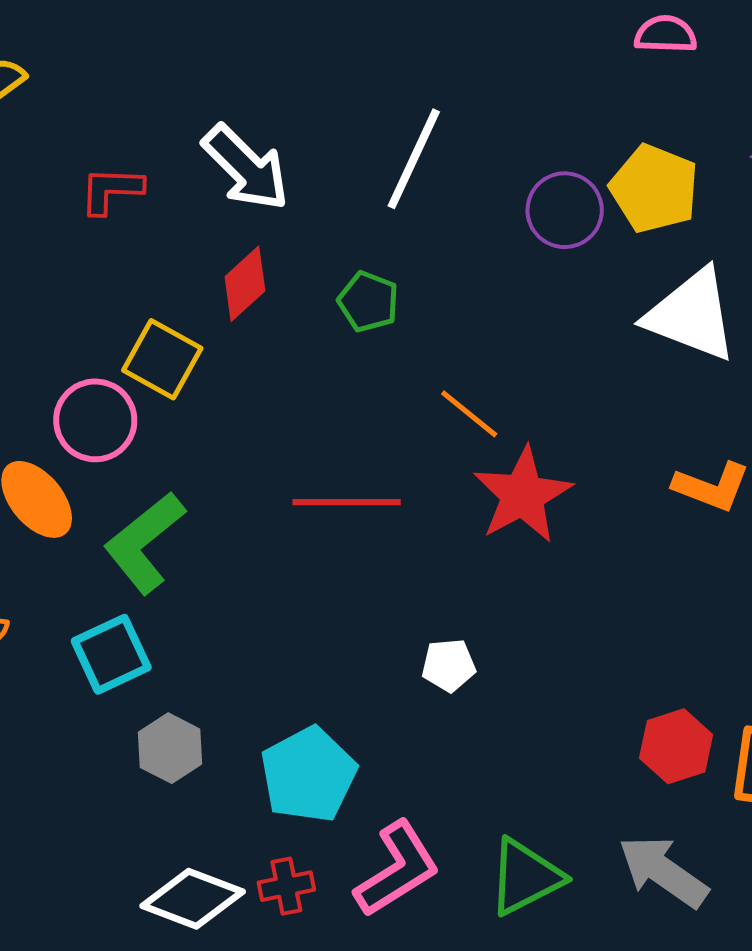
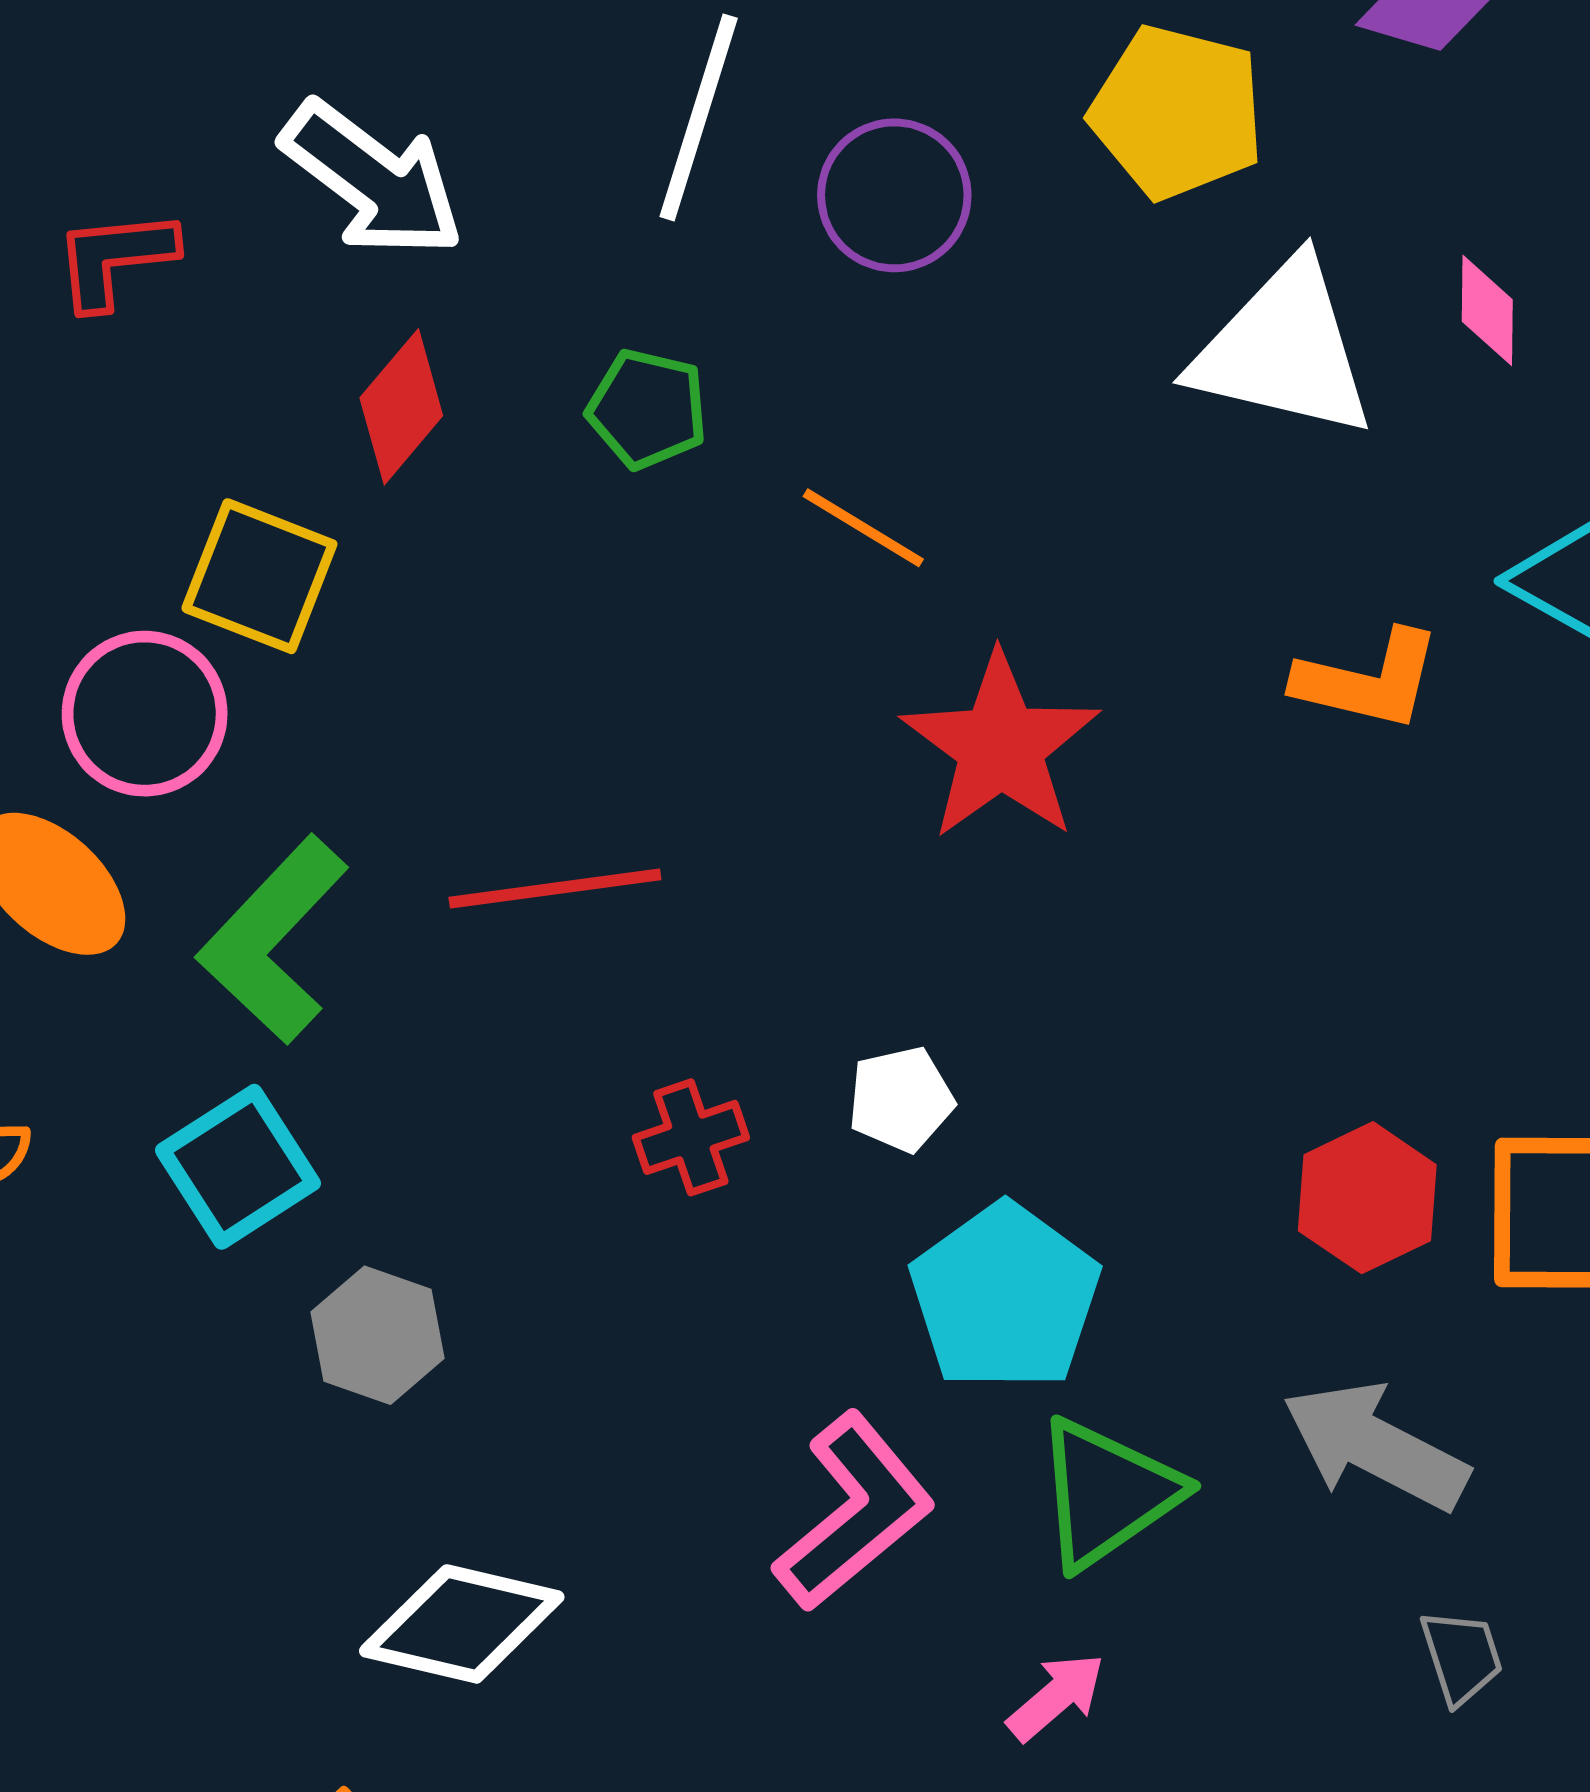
purple circle: (565, 210) -> (894, 195), moved
orange line: (469, 414) -> (863, 528), moved
red line: (347, 502) -> (555, 889), moved
cyan pentagon: (308, 775) -> (1005, 1297), moved
red cross: (286, 886) -> (691, 1137), moved

